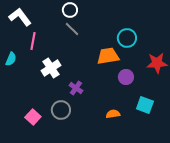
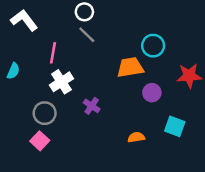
pink line: (33, 41) -> (53, 53), moved
gray circle: (61, 110) -> (45, 113), moved

